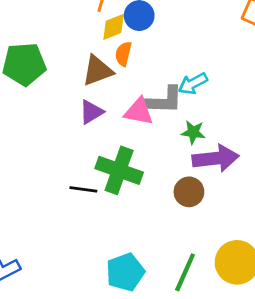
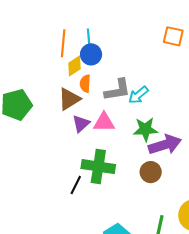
gray L-shape: (164, 100) -> (117, 90), moved
purple triangle: (91, 112) -> (81, 124), moved
green star: (193, 132) -> (145, 129), size x1.4
black line: (83, 189) -> (76, 185), turned -60

